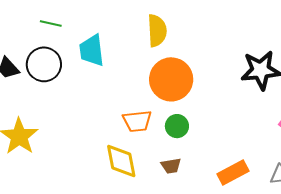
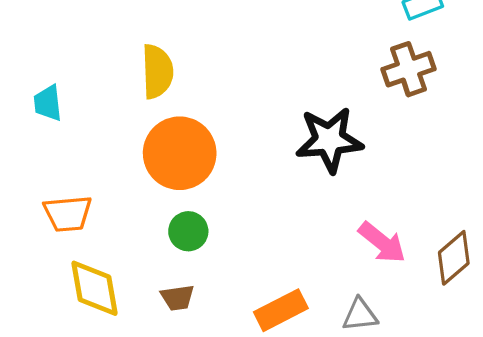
cyan trapezoid: (92, 50) -> (48, 103), size x0.7
orange trapezoid: (137, 121) -> (68, 214), moved

